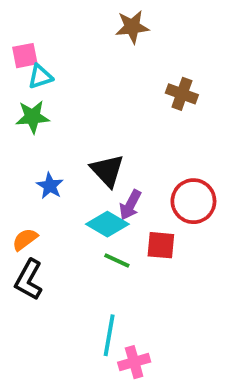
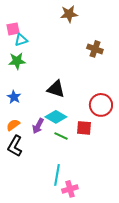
black triangle: (107, 170) -> (56, 89), turned -30
blue star: (50, 186) -> (14, 97), moved
purple arrow: (130, 205) -> (38, 126), moved

